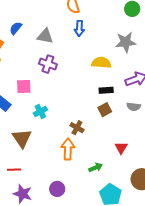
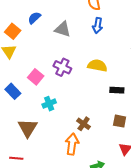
yellow semicircle: (101, 63) -> (97, 66), moved
purple cross: (48, 64) -> (62, 67), moved
pink square: (24, 87) -> (36, 77), turned 35
brown square: (105, 110) -> (120, 121), moved, turned 32

